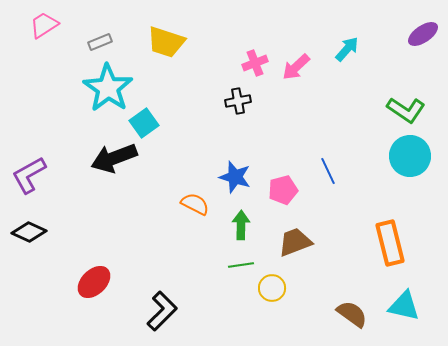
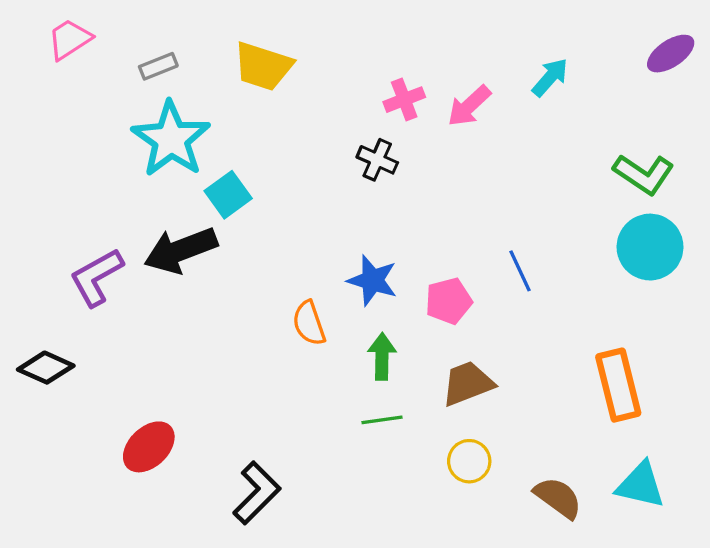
black cross: (238, 101) -> (377, 160), turned 35
purple L-shape: (29, 175) -> (96, 277), moved
orange semicircle: (195, 204) -> (309, 323), turned -136
yellow circle: (272, 288) -> (469, 461), moved

